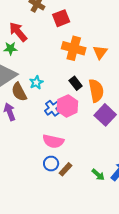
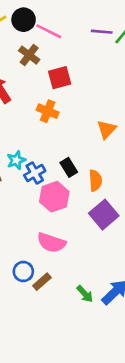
orange cross: (74, 48) -> (48, 111), moved, size x0.7
orange semicircle: (96, 91) -> (95, 180), size x0.7
blue cross: (53, 108) -> (35, 173), moved
pink semicircle: (53, 141) -> (51, 243), moved

